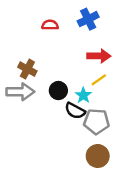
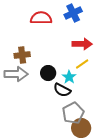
red semicircle: (50, 25) -> (41, 18), size x1.5
brown cross: (27, 69) -> (22, 55), turned -35
gray pentagon: (96, 121) -> (73, 113), moved, turned -30

